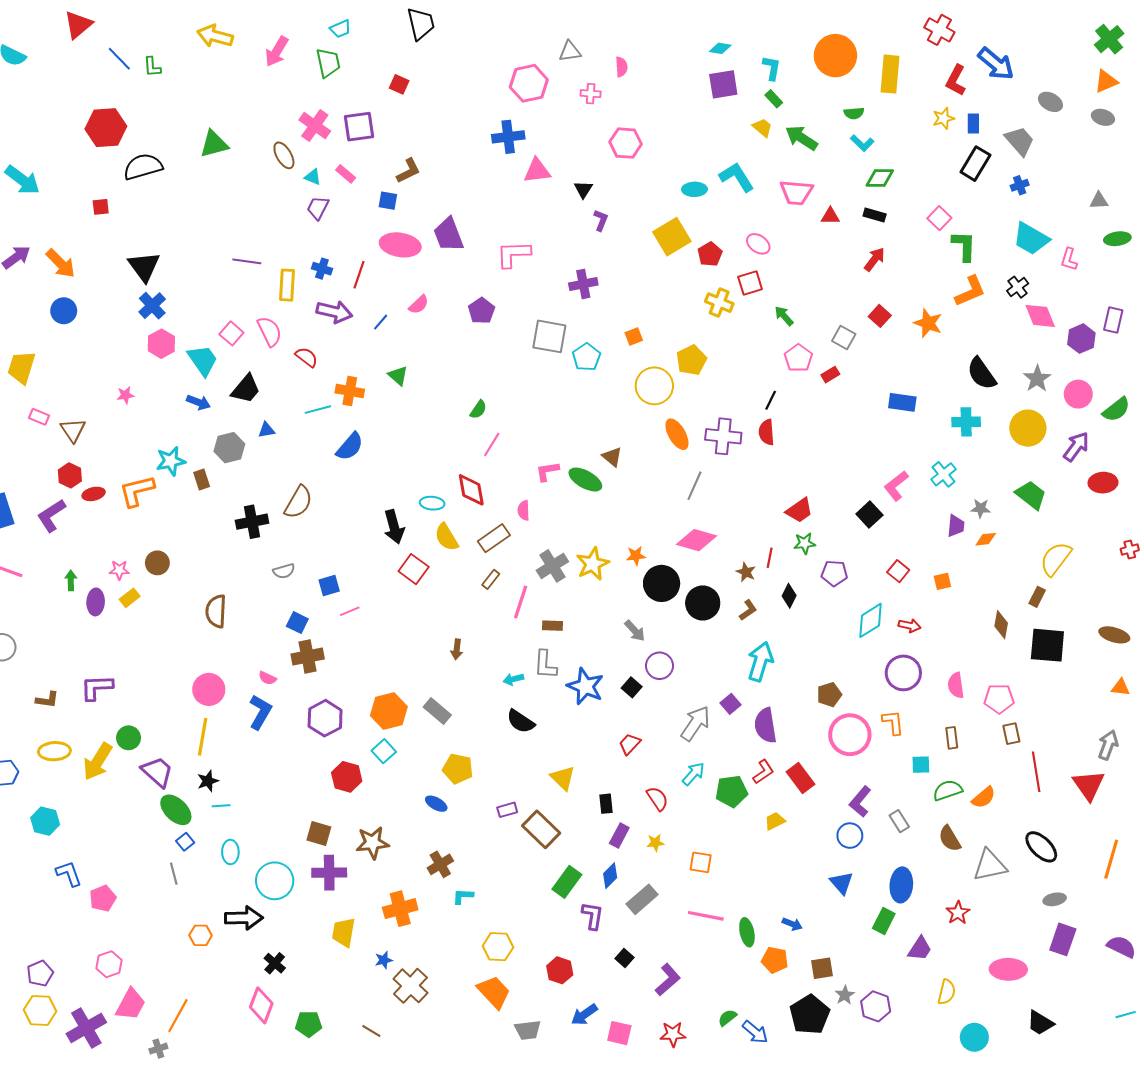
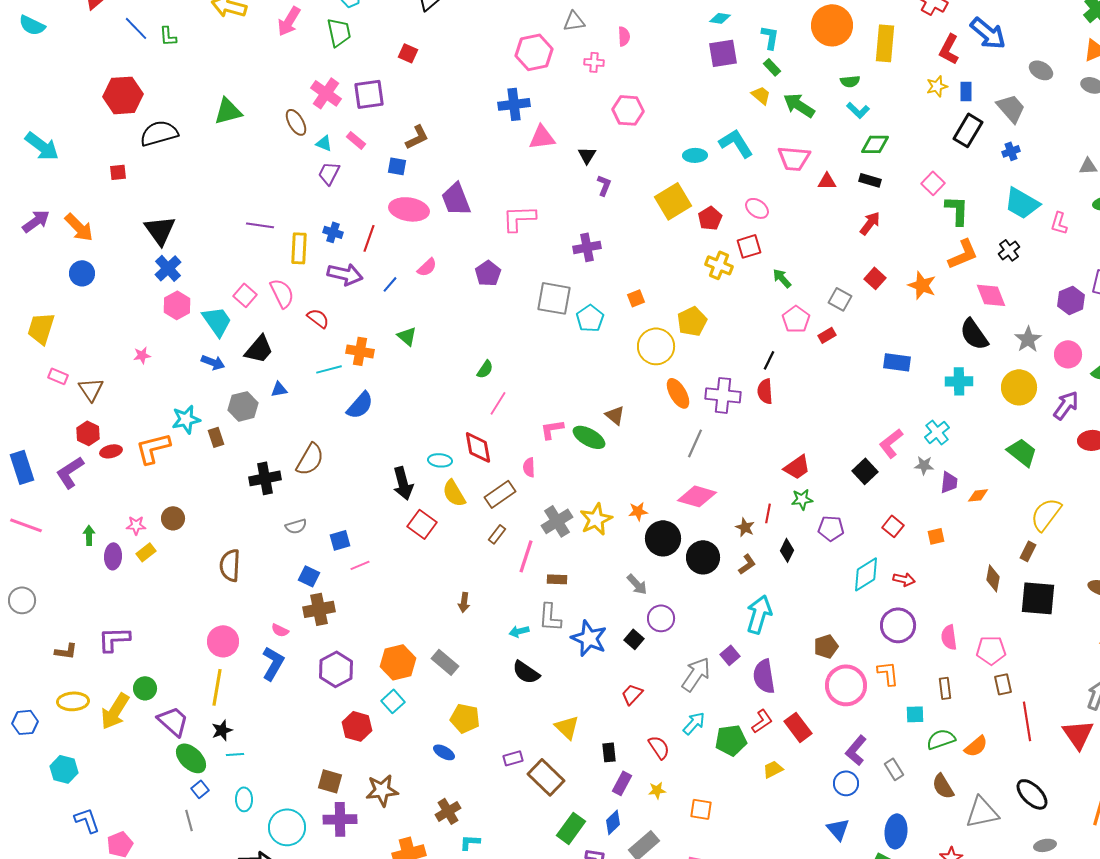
pink diamond: (1040, 316) -> (991, 295), moved
gray star: (981, 508) -> (924, 465), moved

